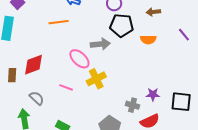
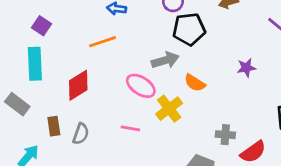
orange semicircle: (148, 40) -> (195, 83), moved, turned 42
red diamond: (34, 65) -> (78, 85), moved
purple star: (153, 94) -> (246, 68), moved
gray semicircle: (37, 98) -> (81, 134), moved, turned 77

